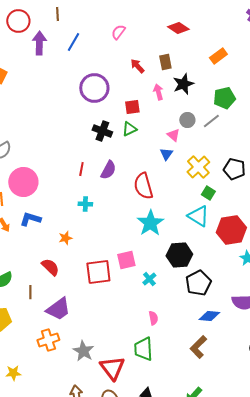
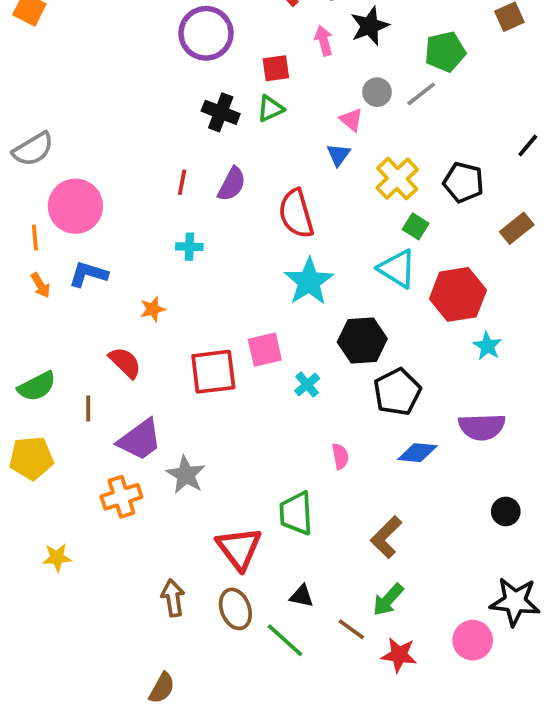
pink semicircle: (153, 318) -> (340, 456), moved
brown L-shape: (198, 347) -> (386, 537), moved
gray star: (83, 351) -> (186, 475), moved

